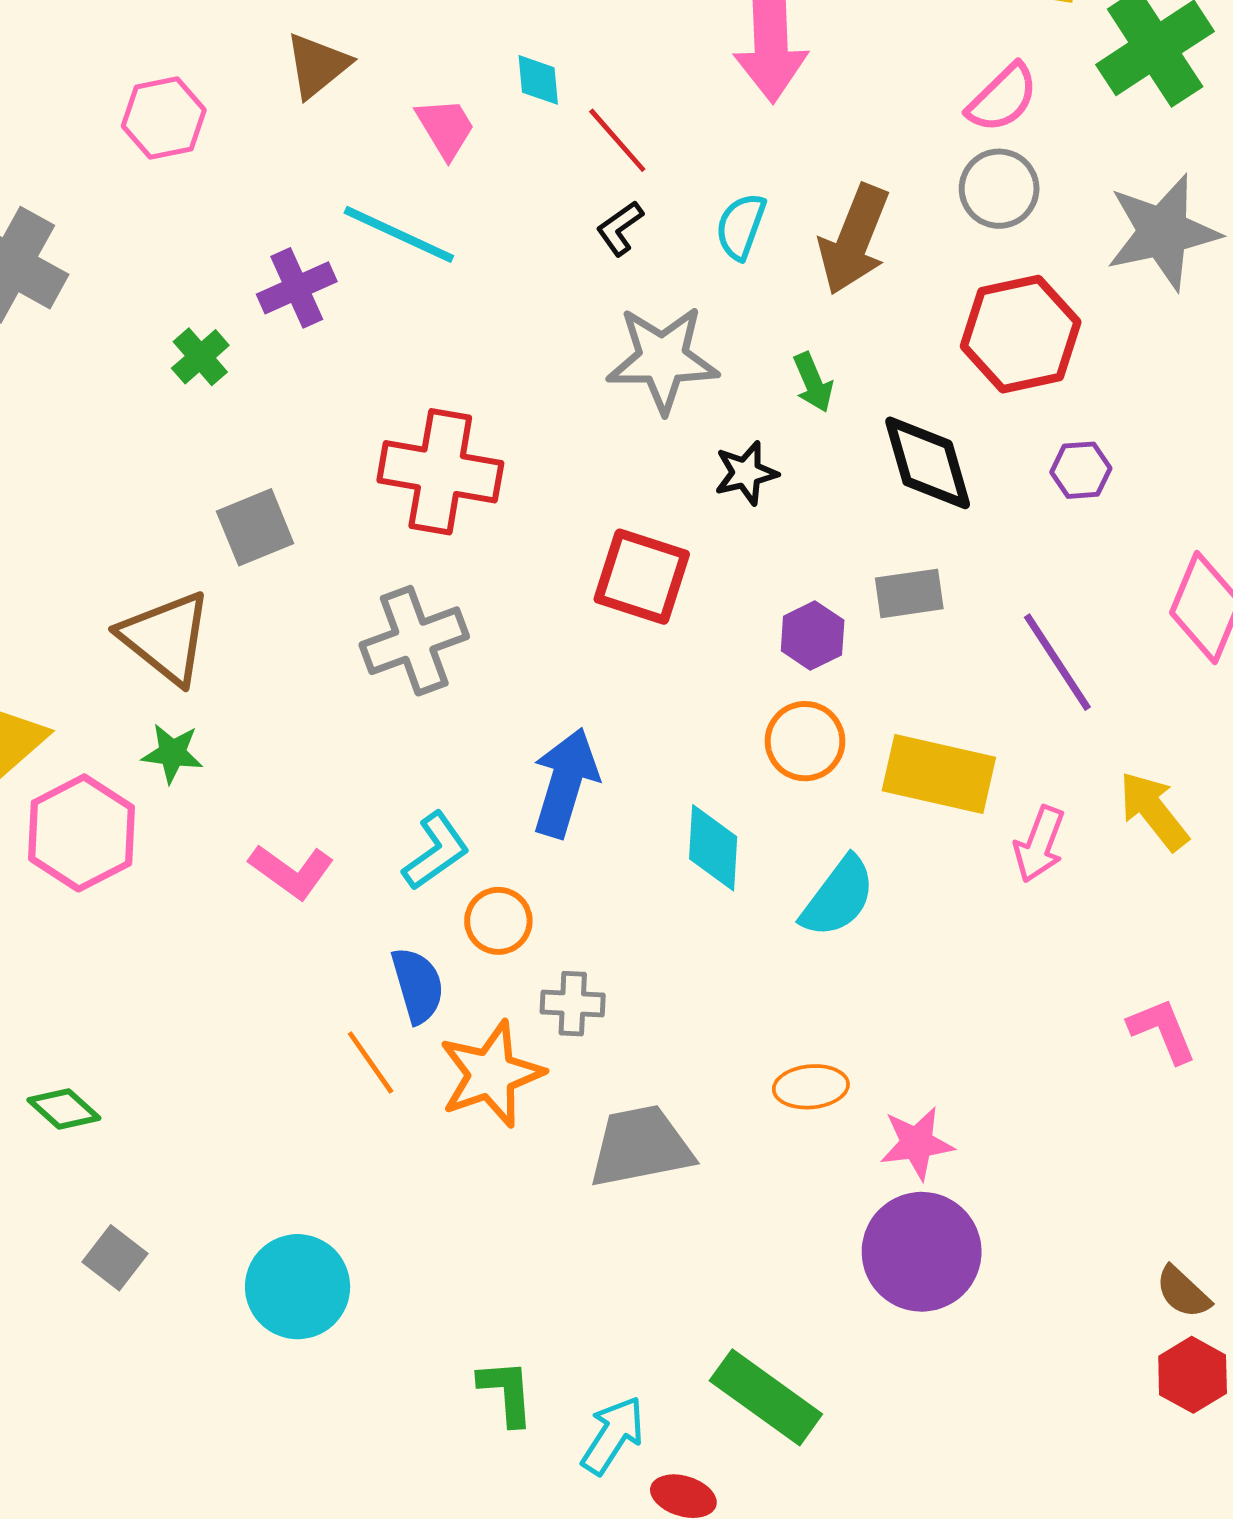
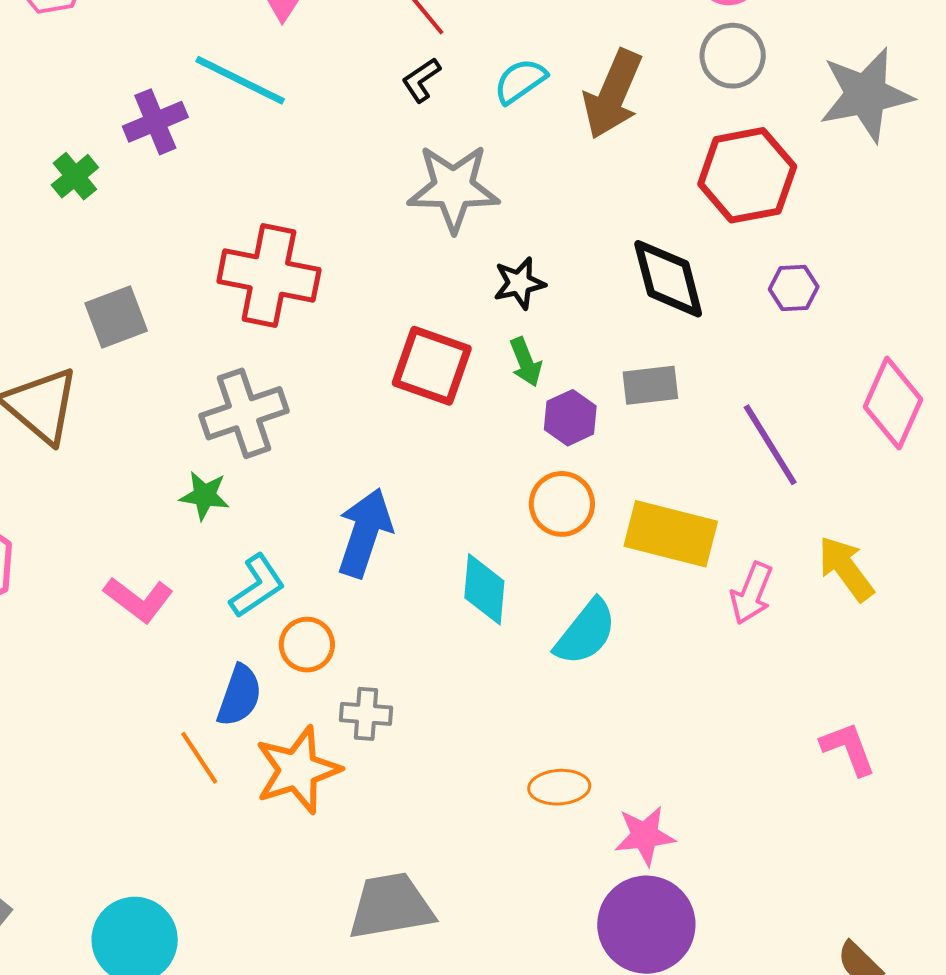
cyan semicircle: (741, 226) -> (520, 81), turned 34
green arrow: (813, 382) -> (526, 362), moved
green star: (172, 753) -> (204, 496), moved
blue semicircle: (418, 985) -> (239, 696), turned 34
gray trapezoid: (641, 1146) -> (391, 906), moved

